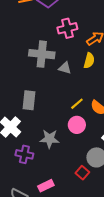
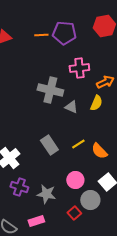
gray rectangle: (29, 100) -> (49, 145), moved, turned -48
pink circle: (77, 125) -> (75, 180), moved
gray star: (49, 139) -> (46, 194), moved

